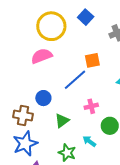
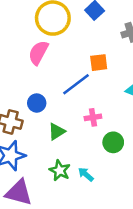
pink semicircle: (42, 56) -> (38, 53), turned -45
cyan arrow: (89, 141) -> (86, 174), moved

